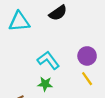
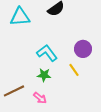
yellow line: (87, 79) -> (74, 70), moved

